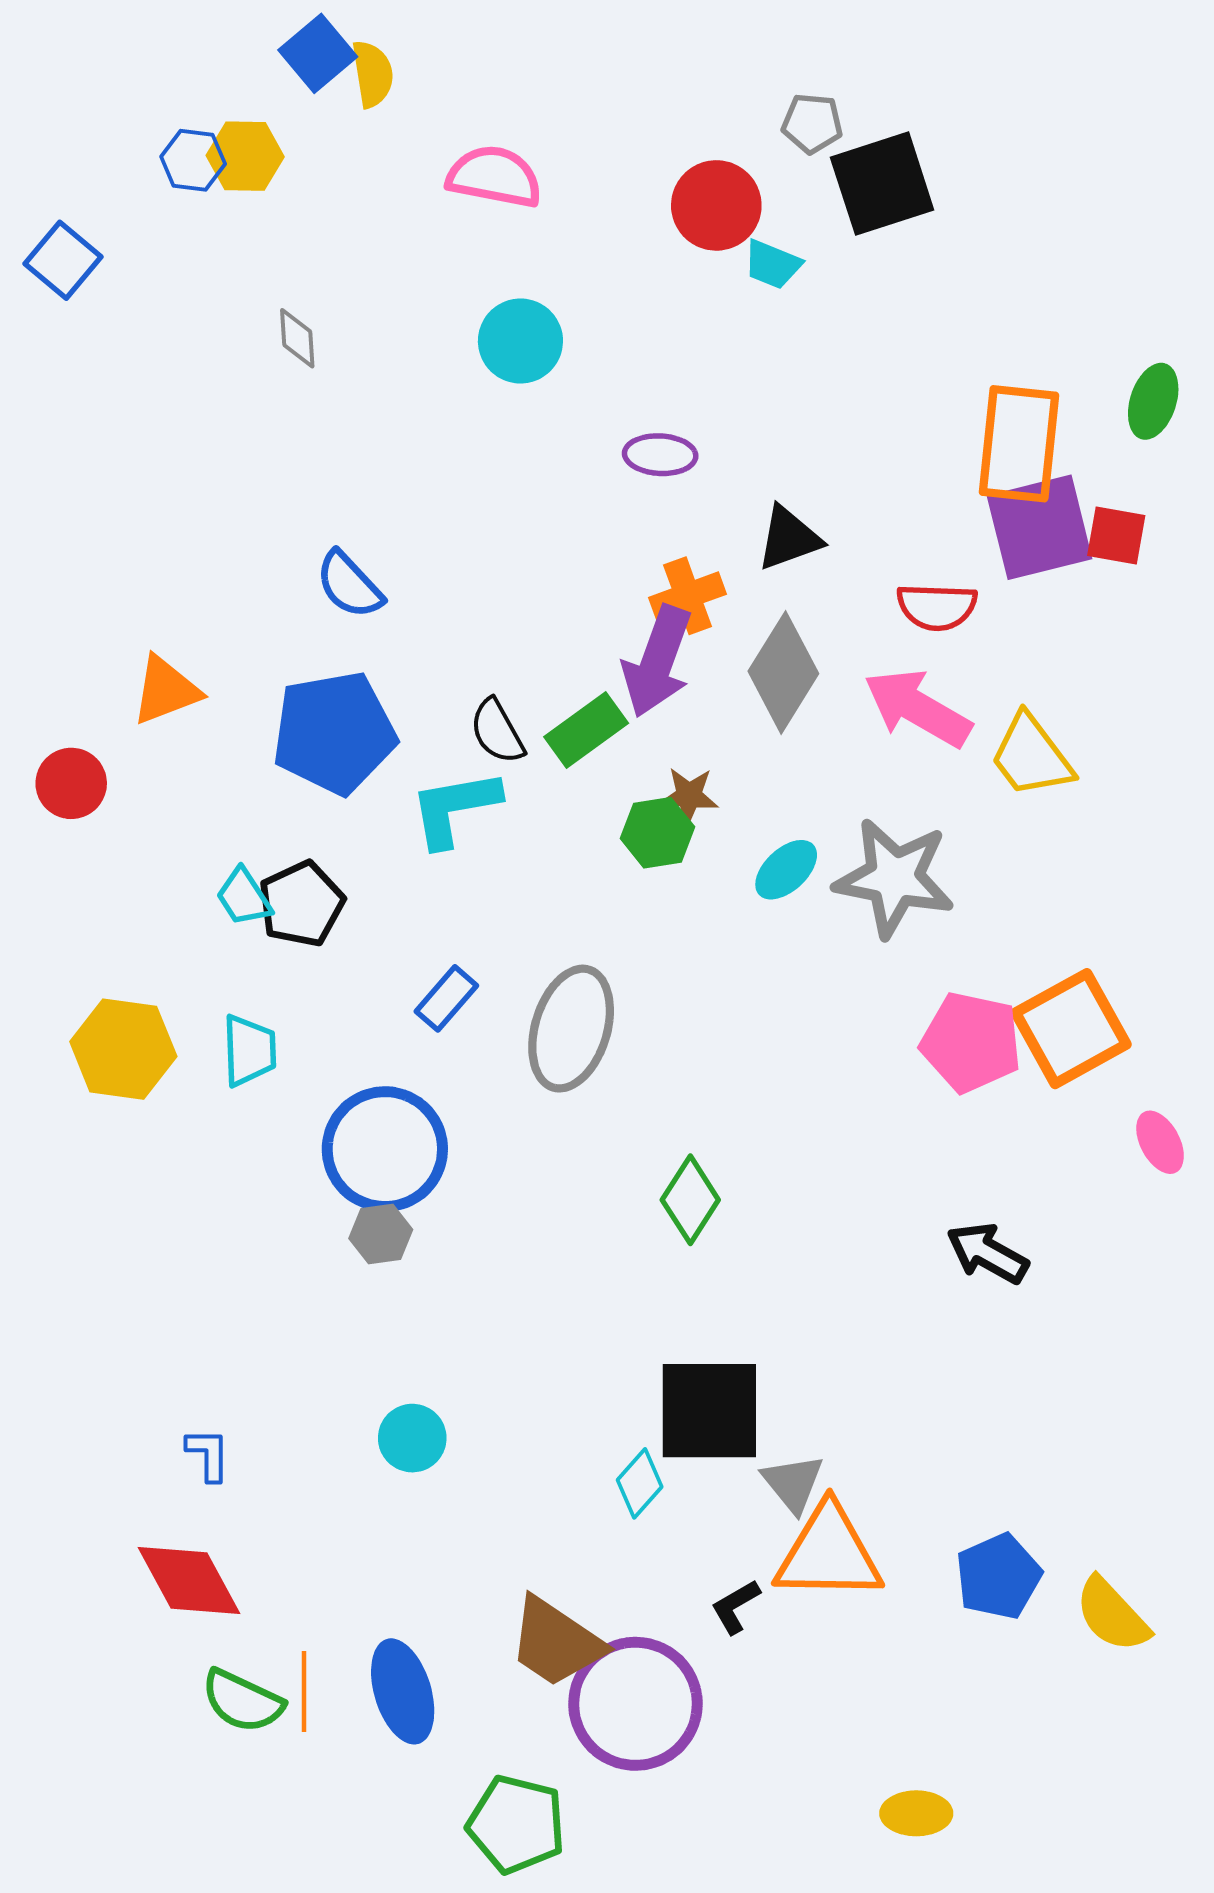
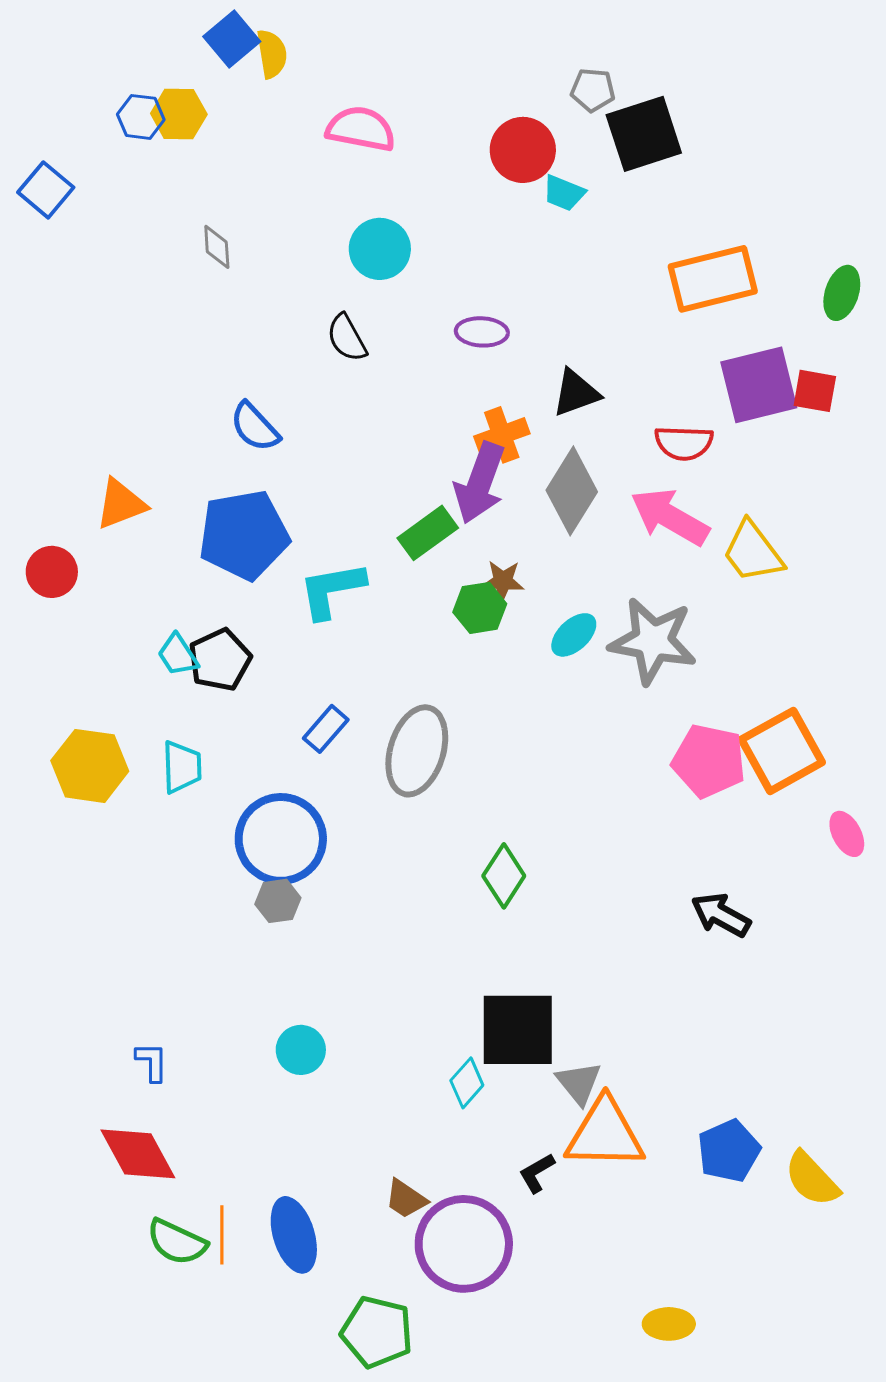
orange rectangle: (1019, 444) -> (713, 279), moved, turned 70
black semicircle: (497, 731) -> (347, 338), moved
brown trapezoid: (556, 1642) -> (406, 1199), size x0.6

